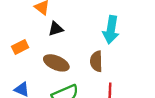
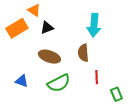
orange rectangle: (20, 47) -> (17, 28), moved, size x1.5

